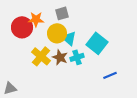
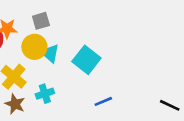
brown star: (60, 57) -> (15, 104), moved
cyan cross: (77, 57) -> (45, 94), moved

